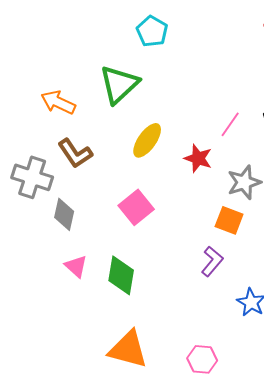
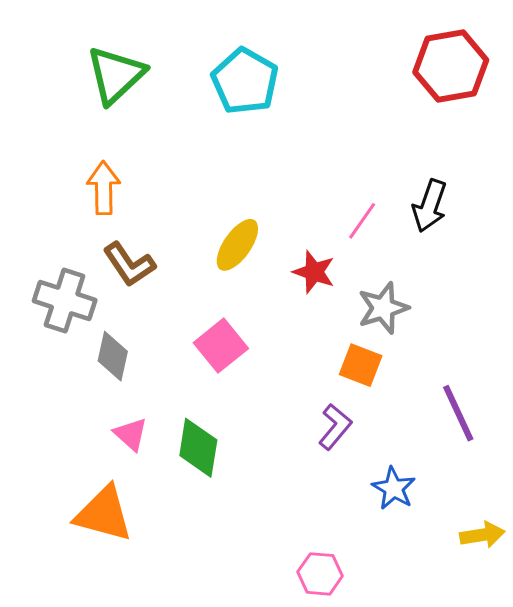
cyan pentagon: (152, 31) -> (245, 81), size x1.4
green triangle: (119, 84) -> (116, 75), moved
orange arrow: (58, 102) -> (104, 188), turned 64
orange triangle: (128, 349) -> (104, 514), moved

